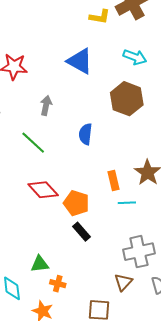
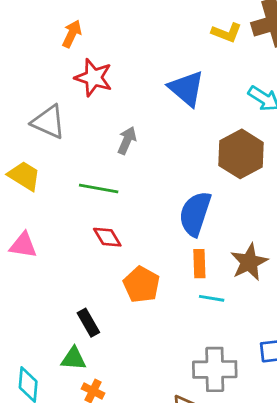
blue semicircle: (85, 134) -> (195, 214), moved, size x1.5
green line: (33, 143) -> (99, 188), turned -44
red diamond: (43, 190) -> (107, 237), moved, size x0.7
black rectangle: (82, 232) -> (88, 323), moved

